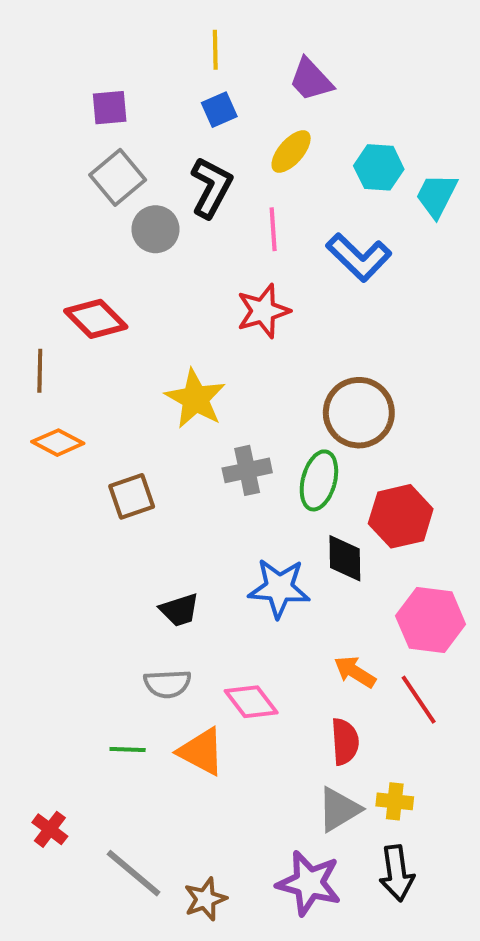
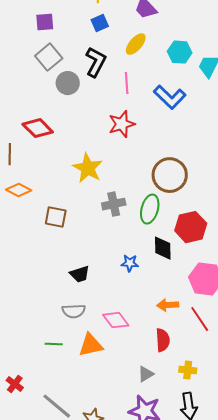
brown square: (132, 496) -> (56, 217), turned 30
blue star: (279, 588) -> (130, 263), size x0.6
orange arrow: (355, 672) -> (168, 305), turned -35
orange triangle: (201, 752) -> (91, 345), turned -40
gray triangle: (339, 809) -> (146, 374), moved, size x0.7

